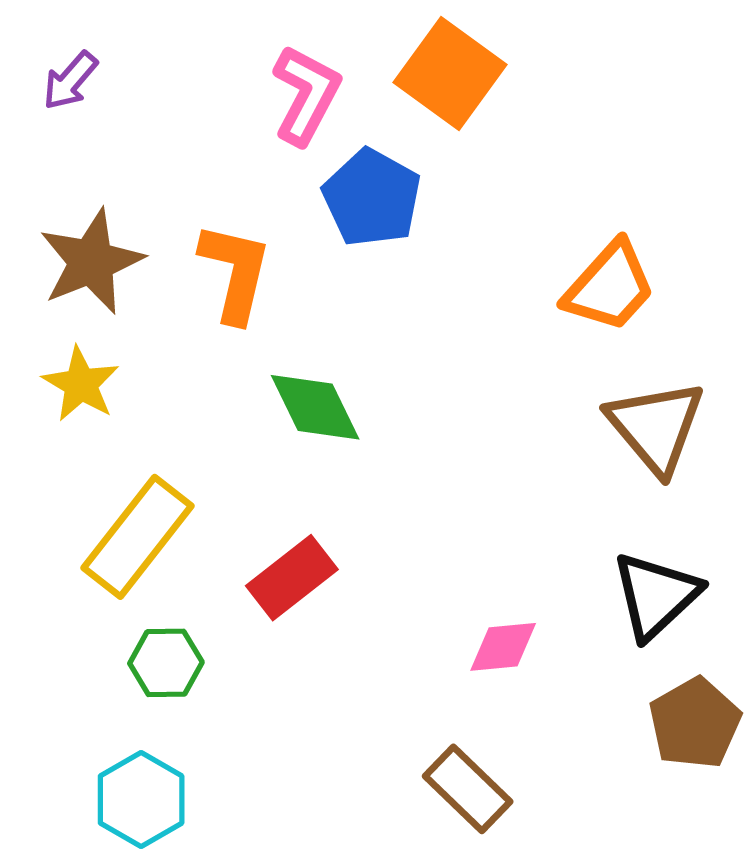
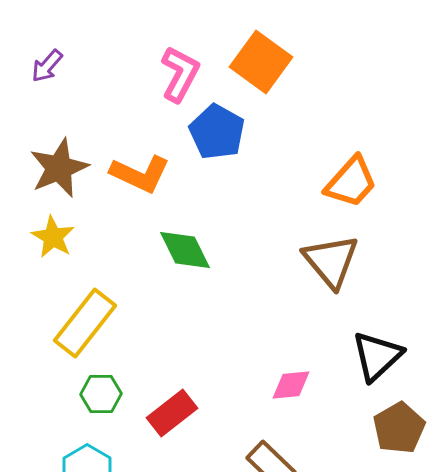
orange L-shape: (235, 272) -> (140, 174), turned 102
brown triangle: (656, 427) -> (331, 261), moved
red rectangle: (292, 578) -> (172, 413), moved

